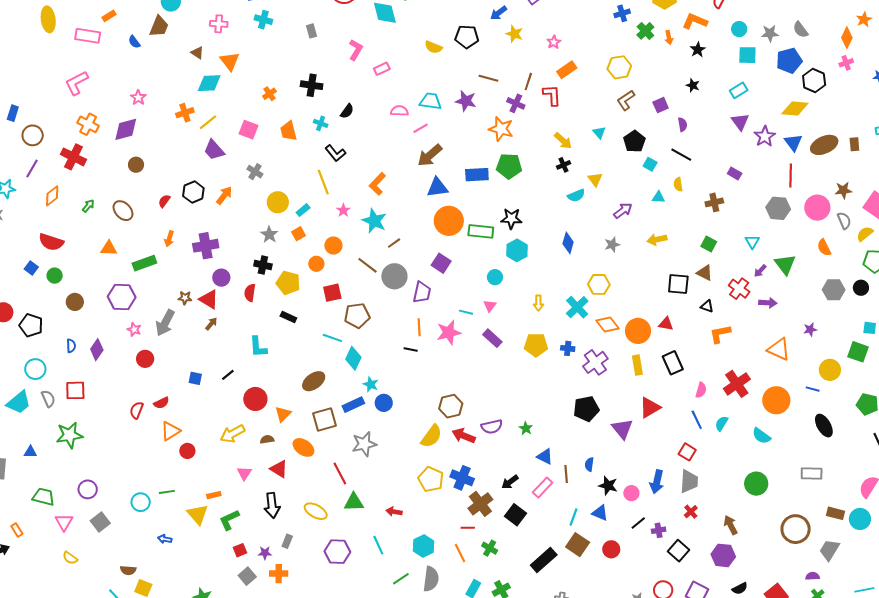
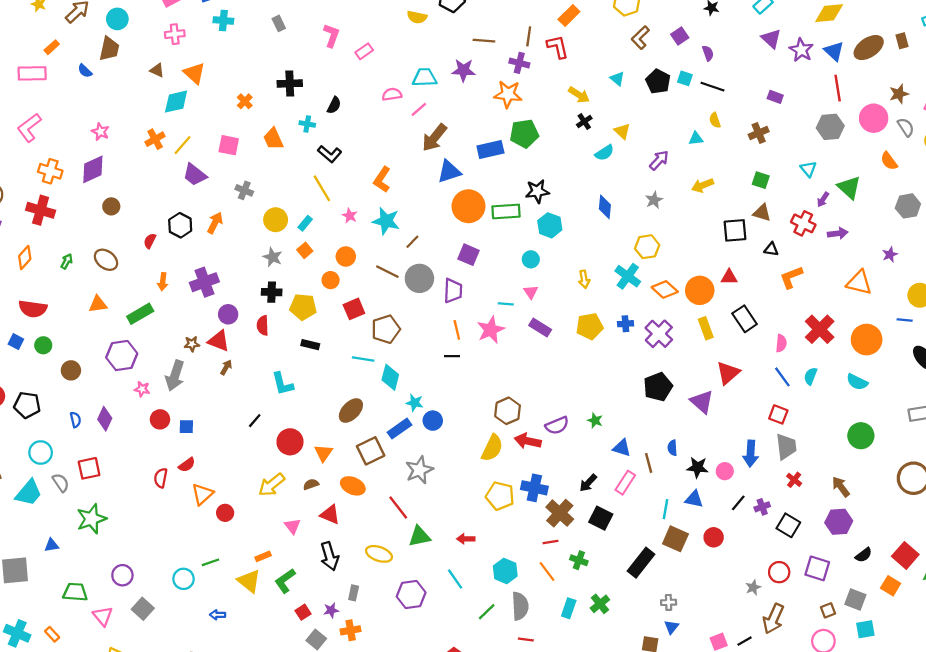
cyan square: (650, 164) -> (685, 78), moved
blue square: (195, 378) -> (186, 427), moved

